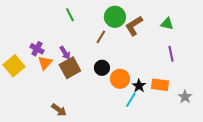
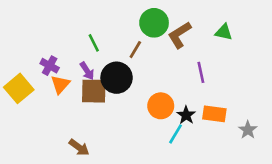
green line: (70, 15) -> (94, 43), moved
purple line: (171, 54) -> (201, 72), moved
brown square: (70, 68) -> (94, 91), turned 30
black circle: (102, 68) -> (117, 78), moved, size x1.5

